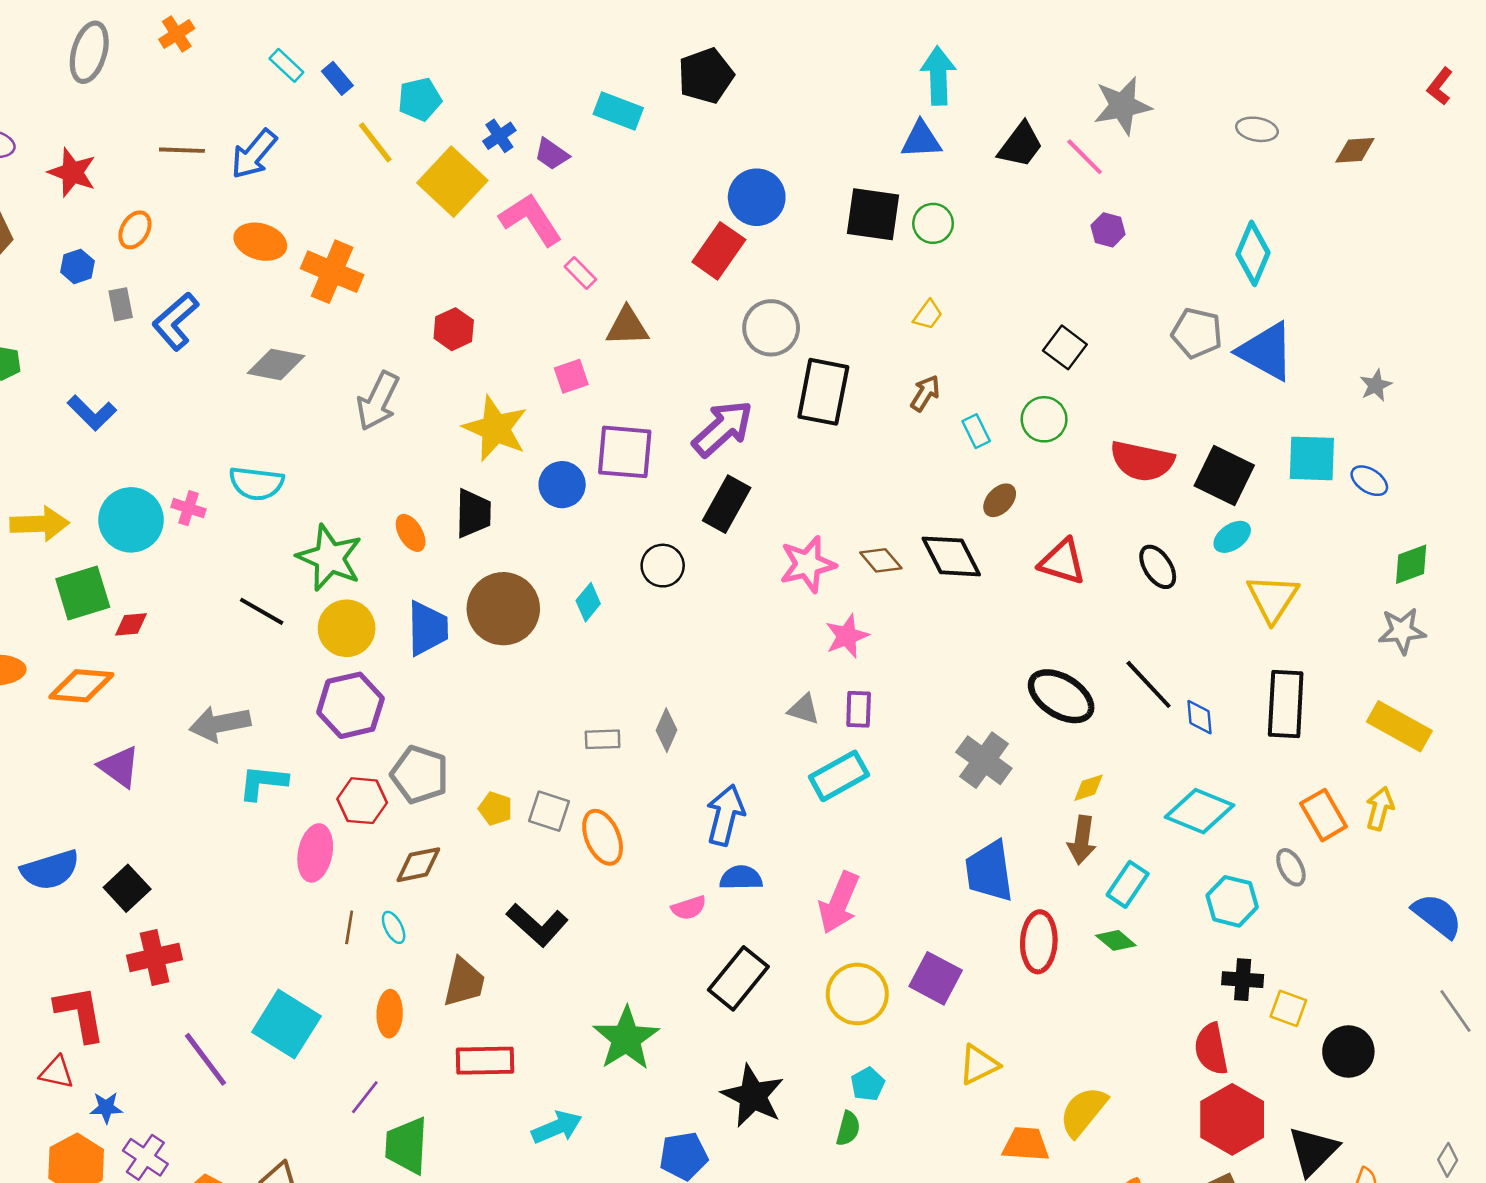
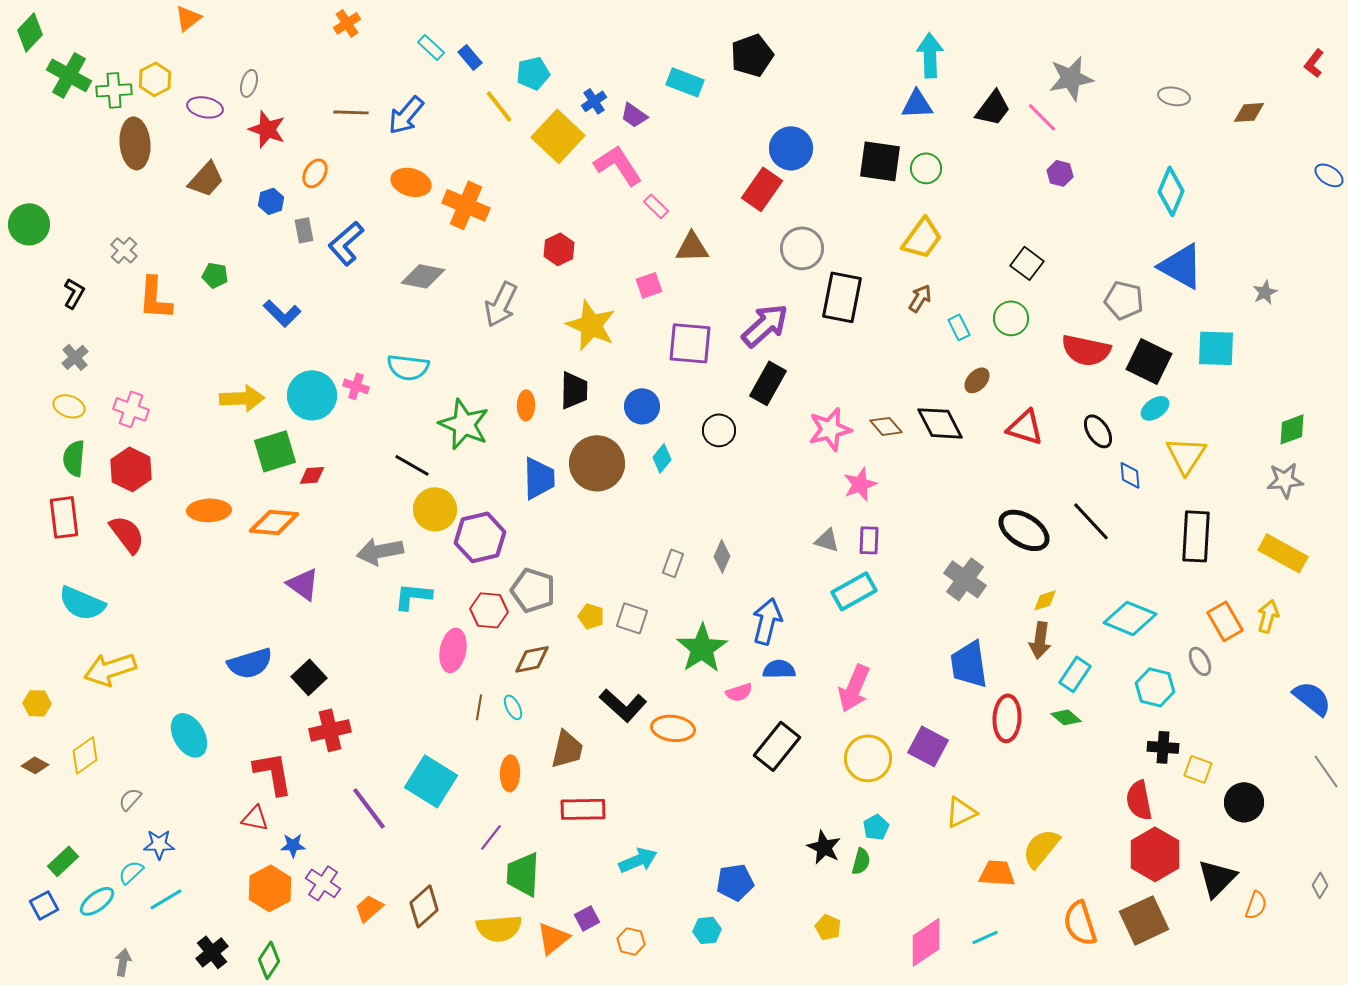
gray ellipse: (89, 52) -> (249, 83), moved, size x0.6
yellow trapezoid: (928, 315) -> (922, 238), size x1.8
gray pentagon: (1197, 333) -> (1124, 300), moved
blue ellipse: (1369, 481) -> (1329, 175), moved
blue circle: (562, 485) -> (642, 406), moved
orange ellipse: (411, 533) -> (526, 405), turned 32
yellow circle: (347, 628) -> (435, 509), moved
blue diamond: (1199, 717) -> (1130, 475), moved
gray rectangle: (603, 739) -> (673, 563), turned -68
orange ellipse: (603, 837) -> (673, 728), moved, turned -60
green star: (626, 1038) -> (702, 648), moved
black star: (753, 1096) -> (824, 847), moved, size x0.7

